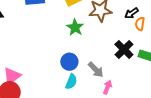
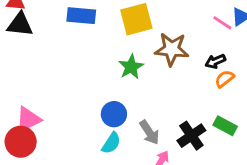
orange semicircle: (140, 24) -> (225, 79), turned 32
black cross: (124, 50) -> (191, 136), moved

